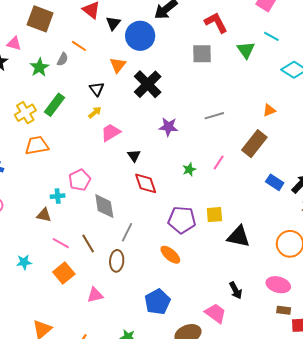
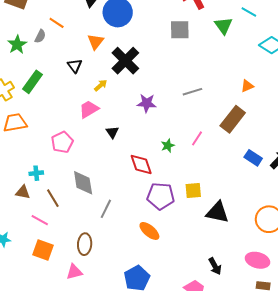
yellow arrow: (95, 112) -> (101, 85), moved
pink pentagon: (80, 180) -> (62, 142), moved
red diamond: (146, 183) -> (141, 164), moved
brown line: (88, 243) -> (53, 198), moved
brown ellipse: (117, 261) -> (85, 244), moved
orange square: (64, 273) -> (43, 250), turned -30

